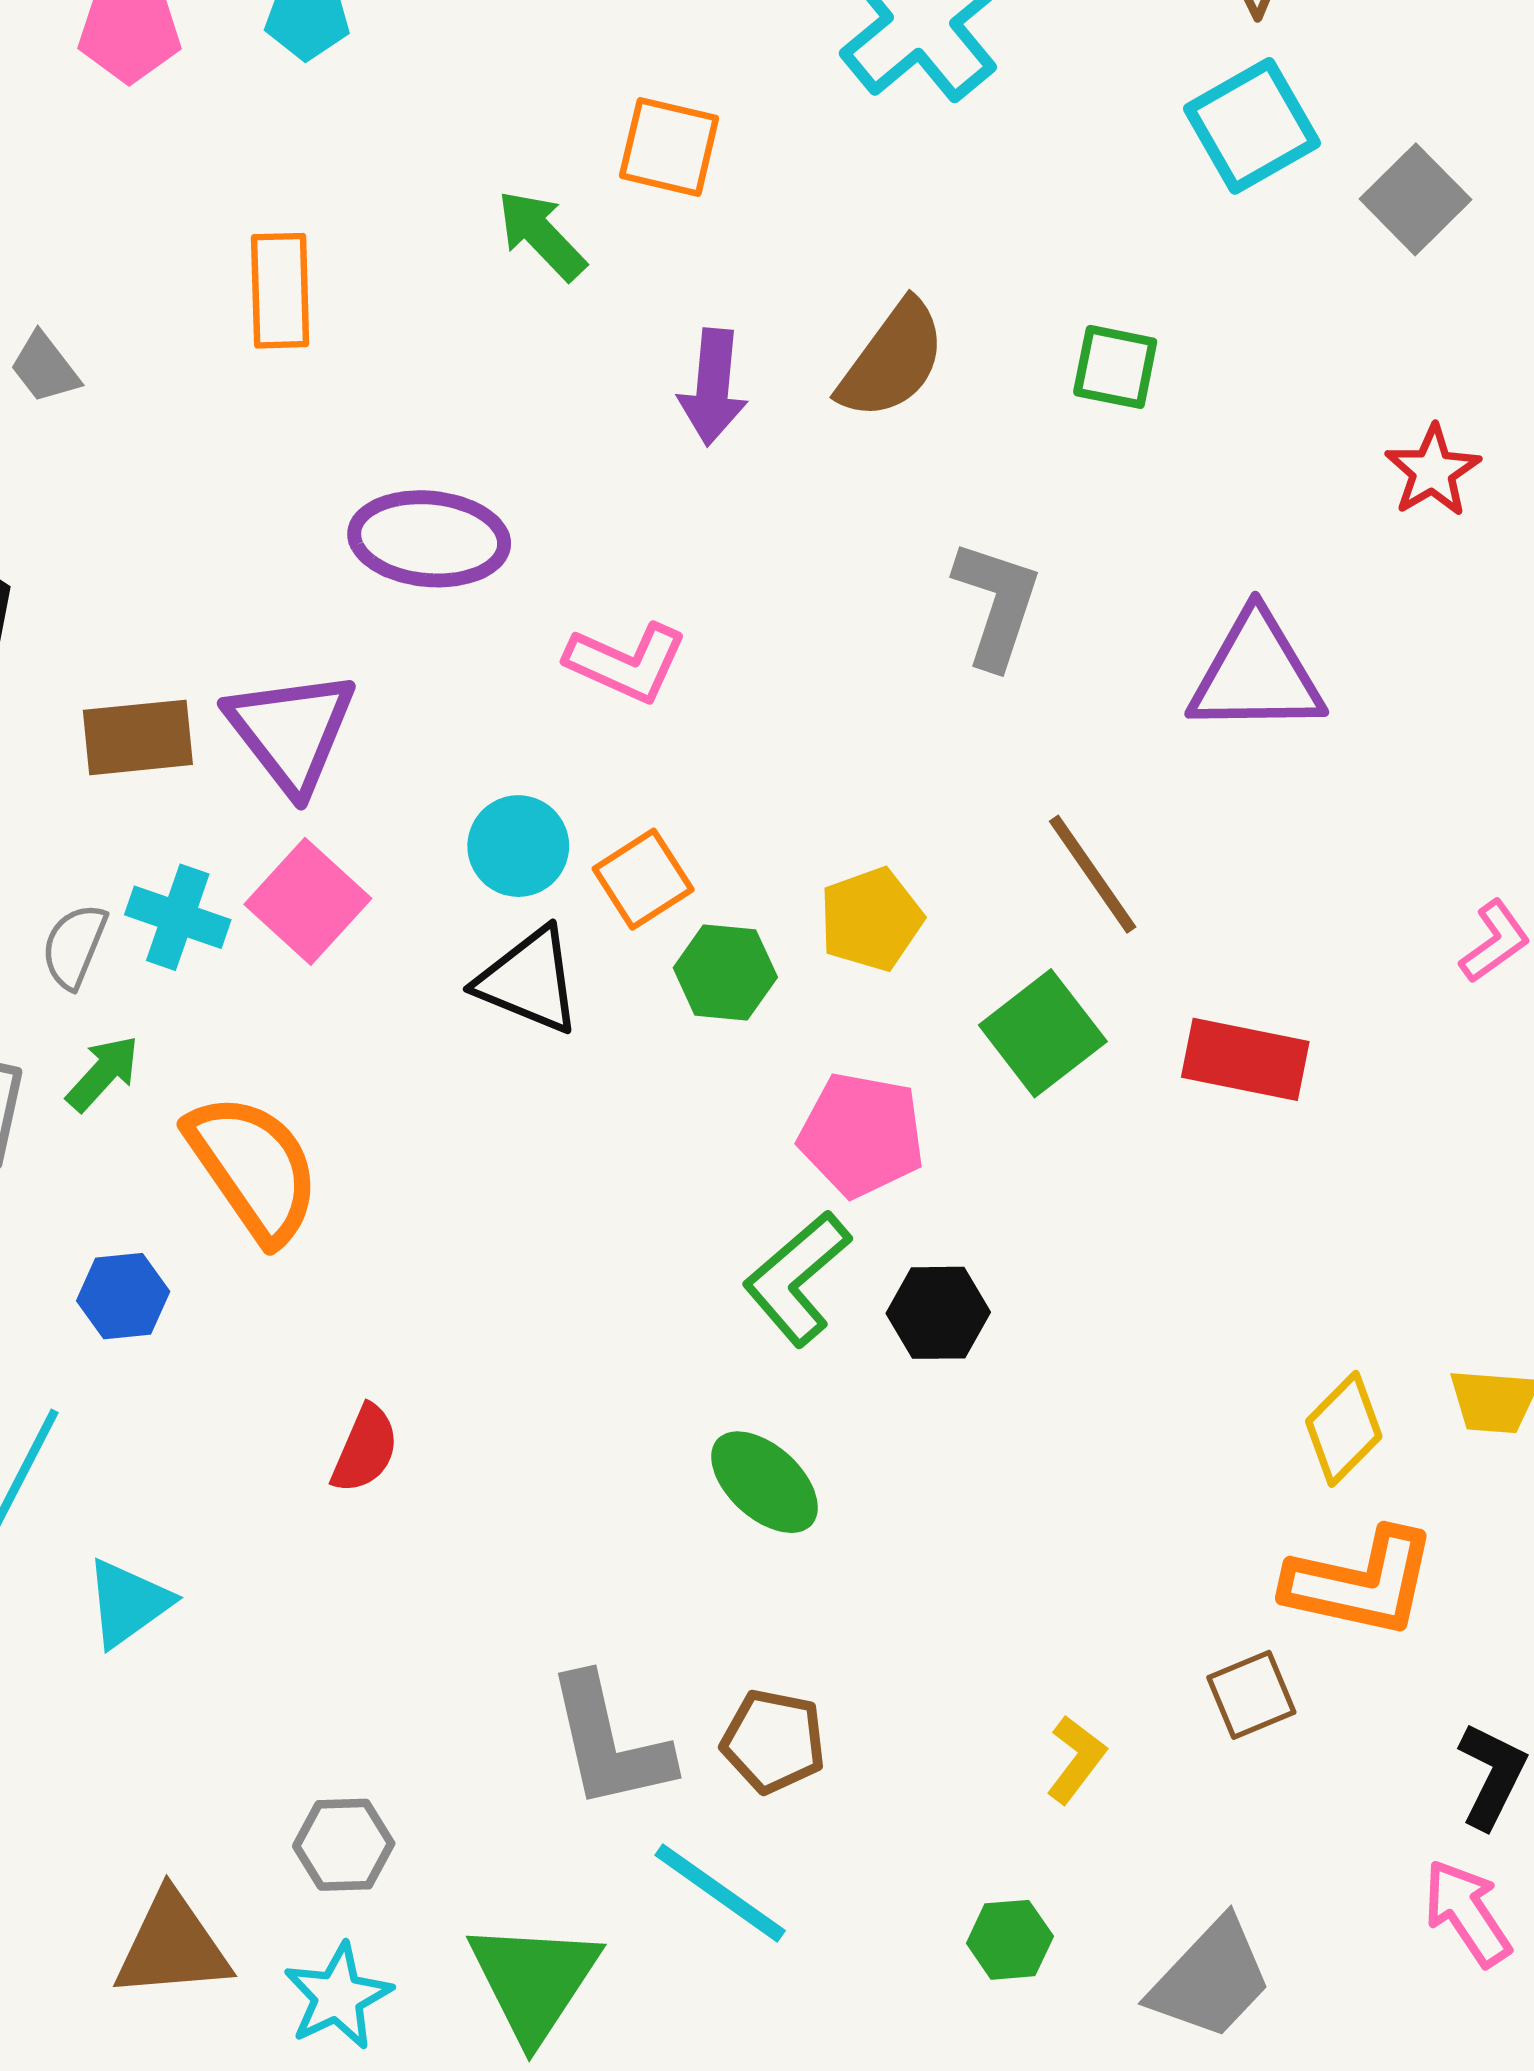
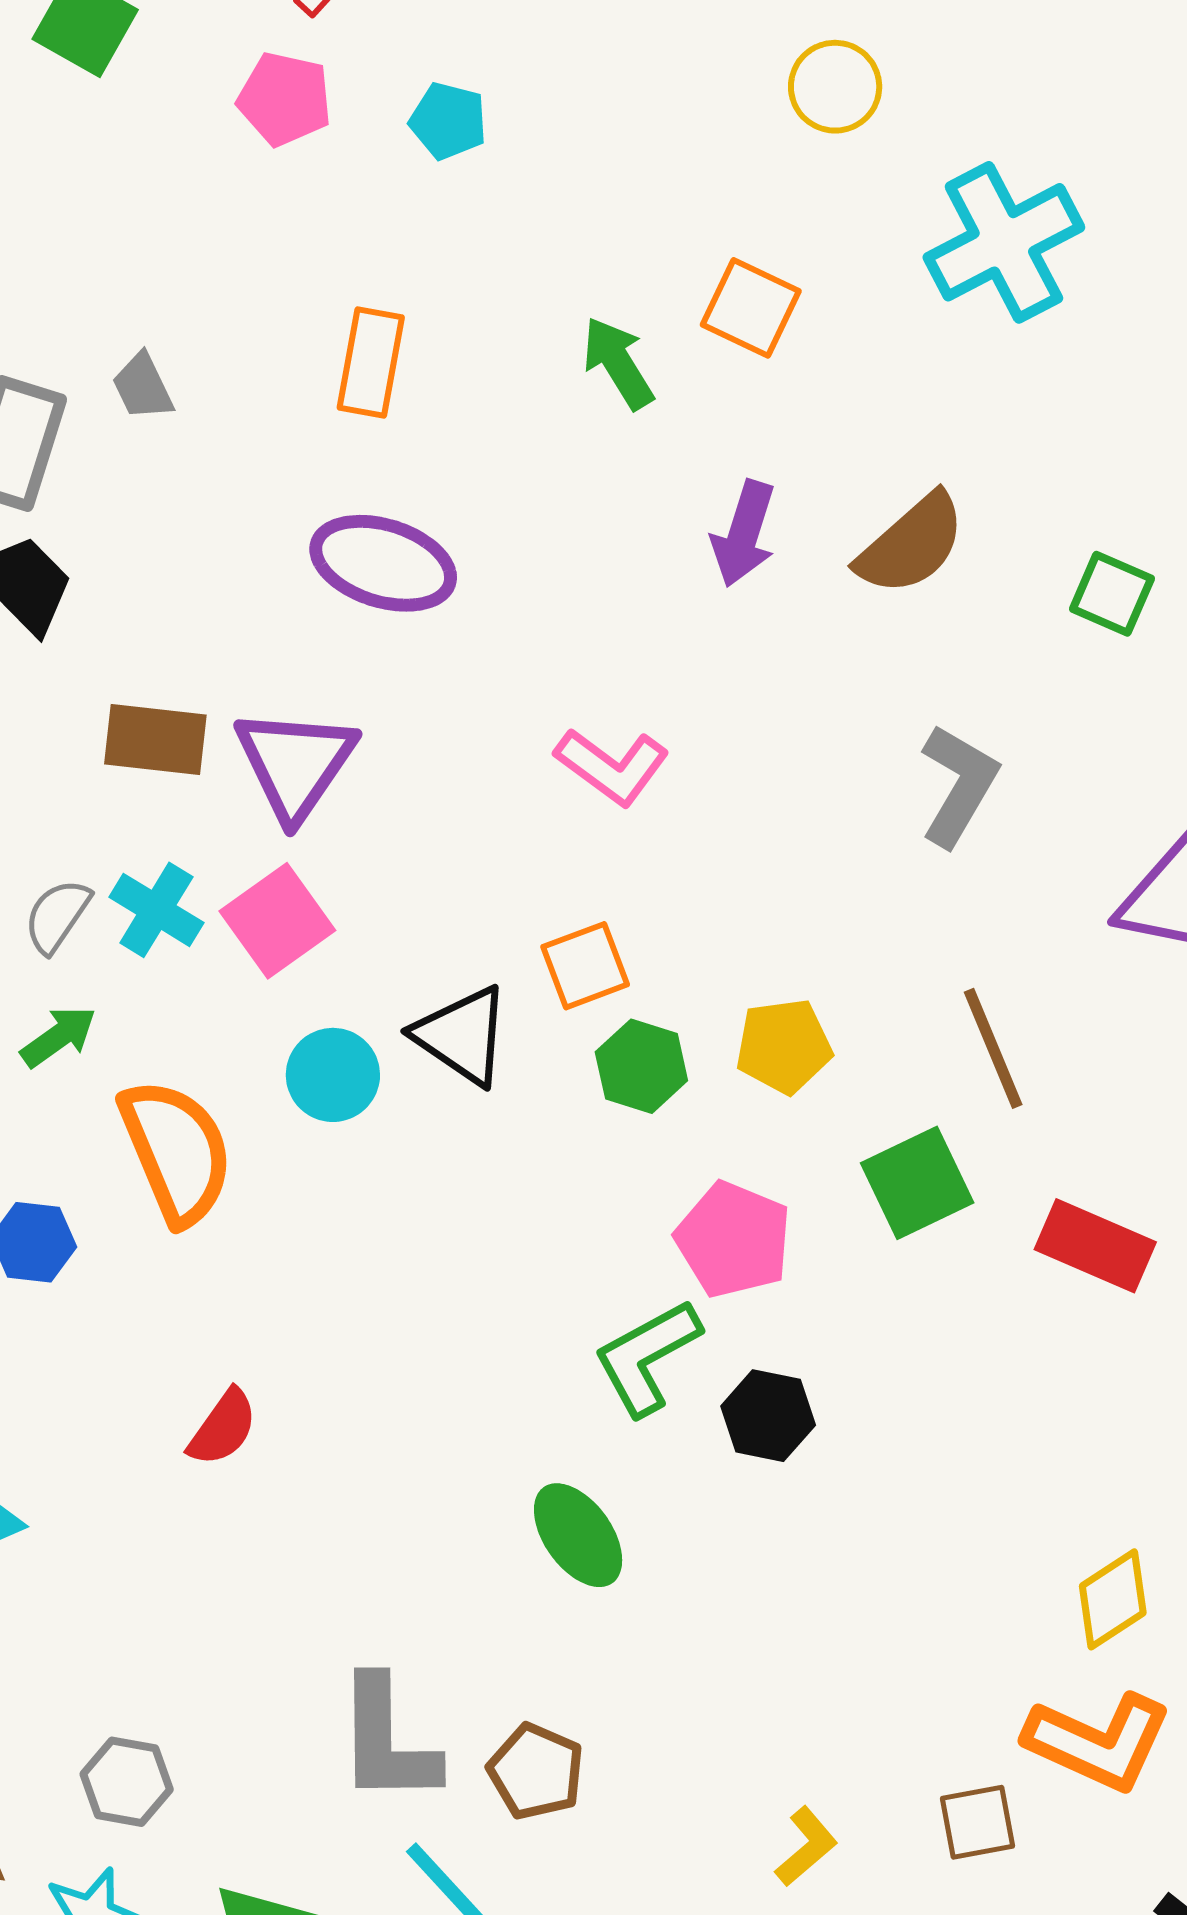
purple ellipse: (429, 539) -> (383, 563), moved
cyan circle: (518, 846) -> (333, 1075), moved

